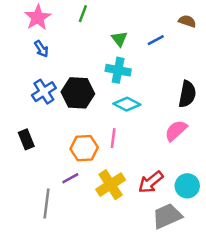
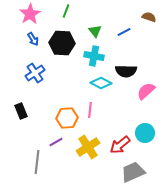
black hexagon: (78, 93) -> (62, 43), moved
black semicircle: (187, 94) -> (126, 71), moved, turned 80
pink semicircle: (176, 131) -> (146, 91), moved
cyan circle: (187, 186) -> (145, 133), moved

